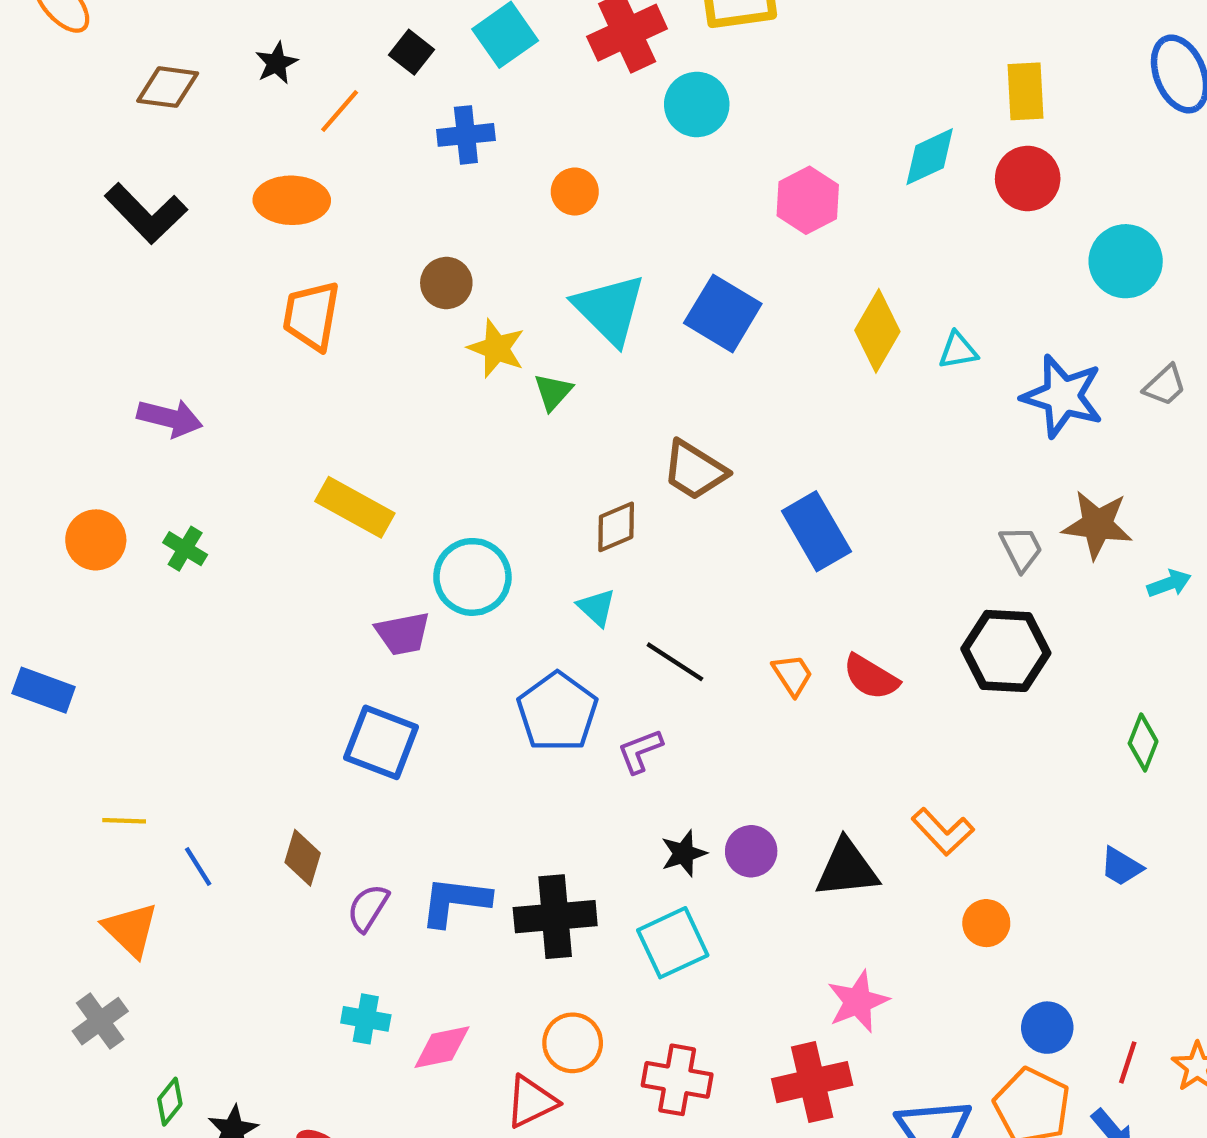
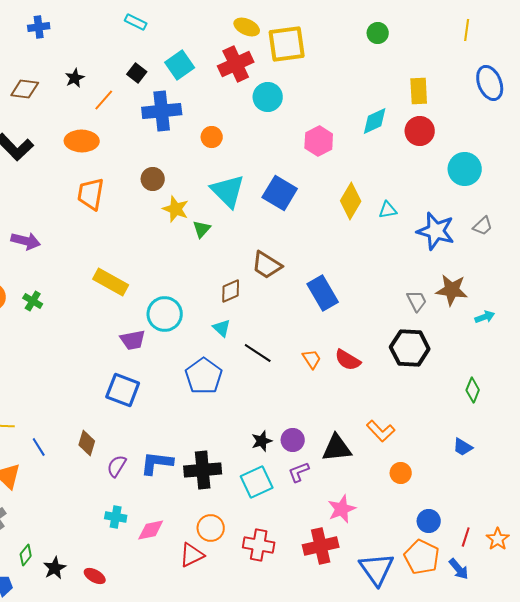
blue cross: (466, 135) -> (162, 111), size x1.5
purple L-shape: (640, 751) -> (299, 472), moved

